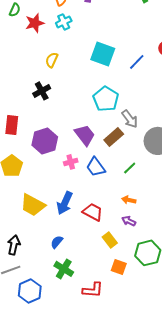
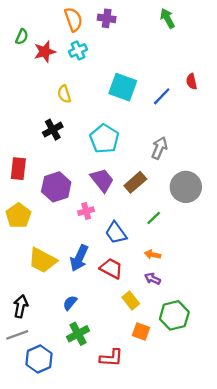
yellow semicircle: (52, 60) -> (64, 94), turned -42
cyan pentagon: (106, 99) -> (104, 139), moved
gray arrow: (130, 119) -> (159, 148), moved, turned -120
blue trapezoid: (96, 167) -> (116, 233), moved
green cross: (64, 269) -> (78, 334), turned 30

